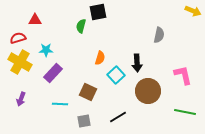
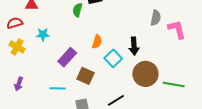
yellow cross: (20, 62) -> (17, 47), size x0.7
purple rectangle: (53, 73) -> (67, 57), moved
pink L-shape: (183, 75) -> (177, 29), moved
green line: (185, 112) -> (174, 84), moved

